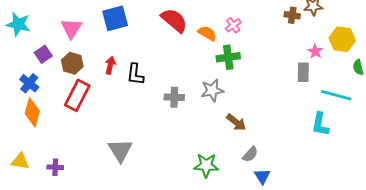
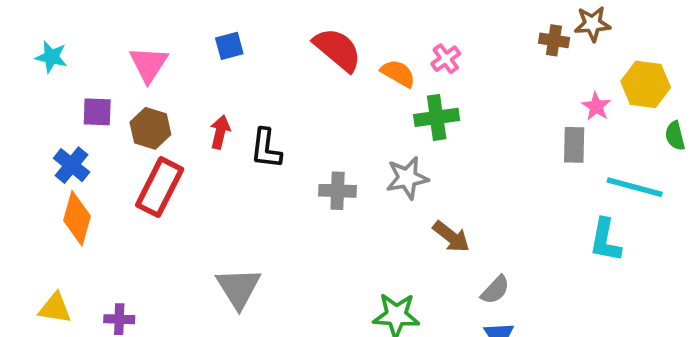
blue square: (115, 18) -> (229, 46), size x0.6
cyan star: (18, 24) -> (51, 57), size x0.7
purple square: (43, 54) -> (97, 112), turned 36
gray semicircle: (250, 154) -> (495, 290), moved

